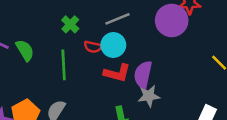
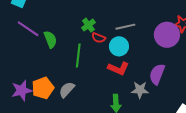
red semicircle: (93, 47) -> (99, 38), moved
purple semicircle: (143, 75) -> (157, 74), moved

